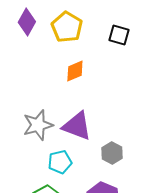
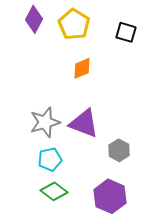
cyan pentagon: (60, 162) -> (50, 159), moved

